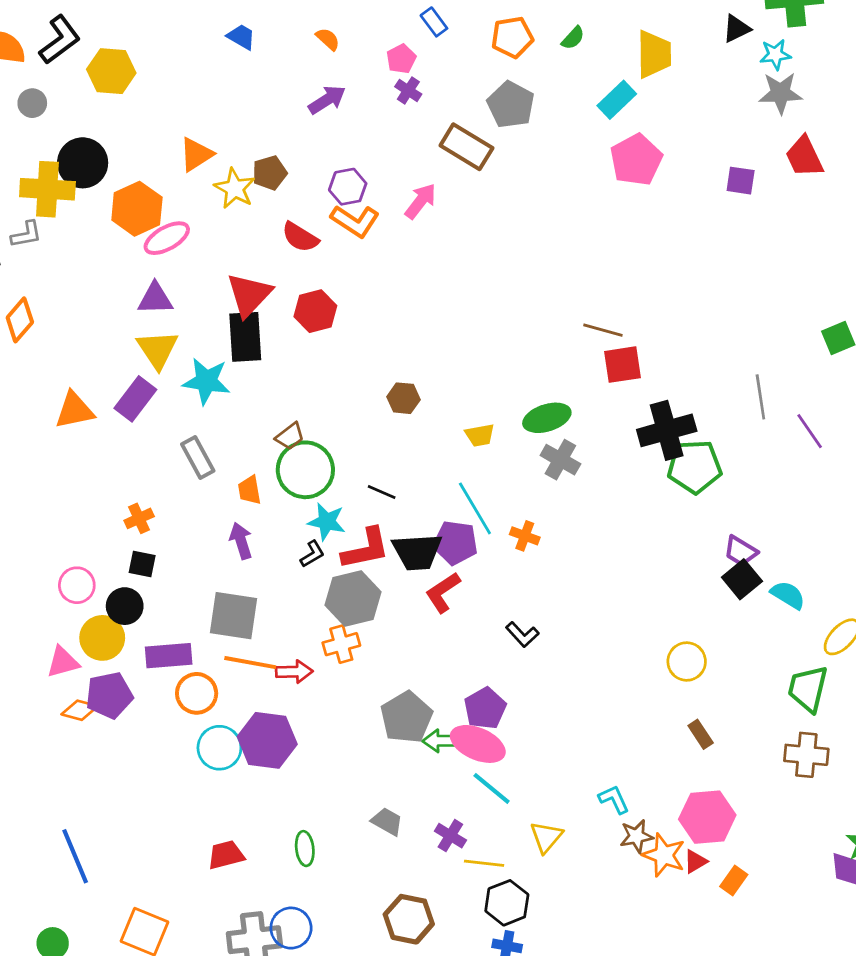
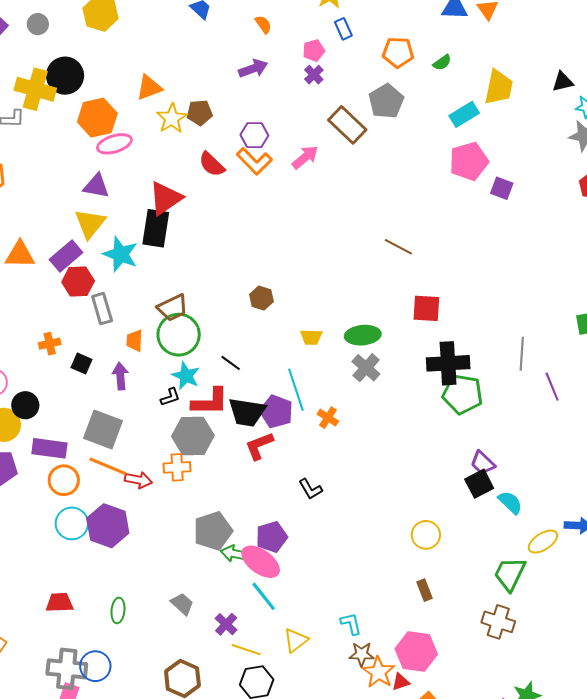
purple square: (741, 181) -> (502, 188), moved
red hexagon: (315, 311) -> (78, 282), moved
brown line: (603, 330) -> (398, 247), moved
brown trapezoid: (290, 436) -> (173, 308), size x1.4
black square: (142, 564) -> (82, 364), moved

